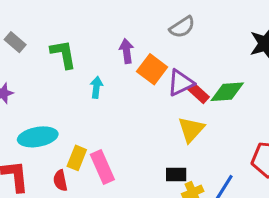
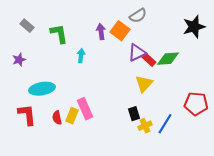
orange square: (152, 69) -> (120, 31), moved
yellow rectangle: (77, 158) -> (72, 116), moved
black rectangle: (176, 175) -> (134, 114), turned 72

